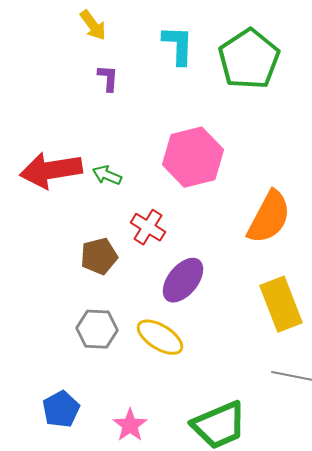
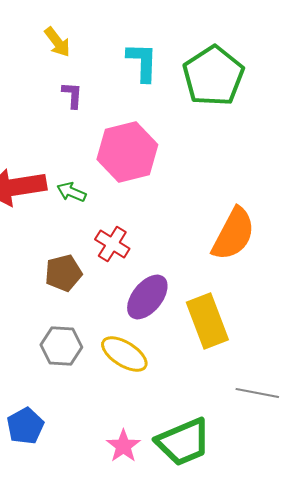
pink hexagon: (193, 157) -> (127, 152), moved
yellow rectangle: (281, 304) -> (207, 321), moved
pink star: (130, 425) -> (123, 446), moved

